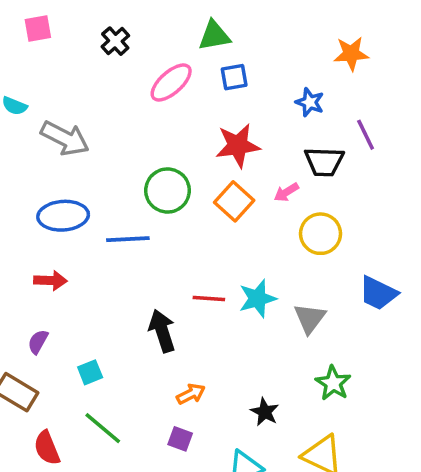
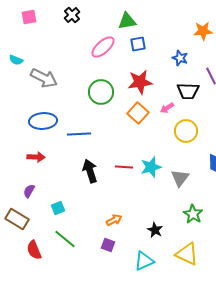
black cross: (115, 41) -> (72, 15), moved
green circle: (168, 190) -> (101, 92), moved
black arrow: (162, 331) -> (90, 171), moved

